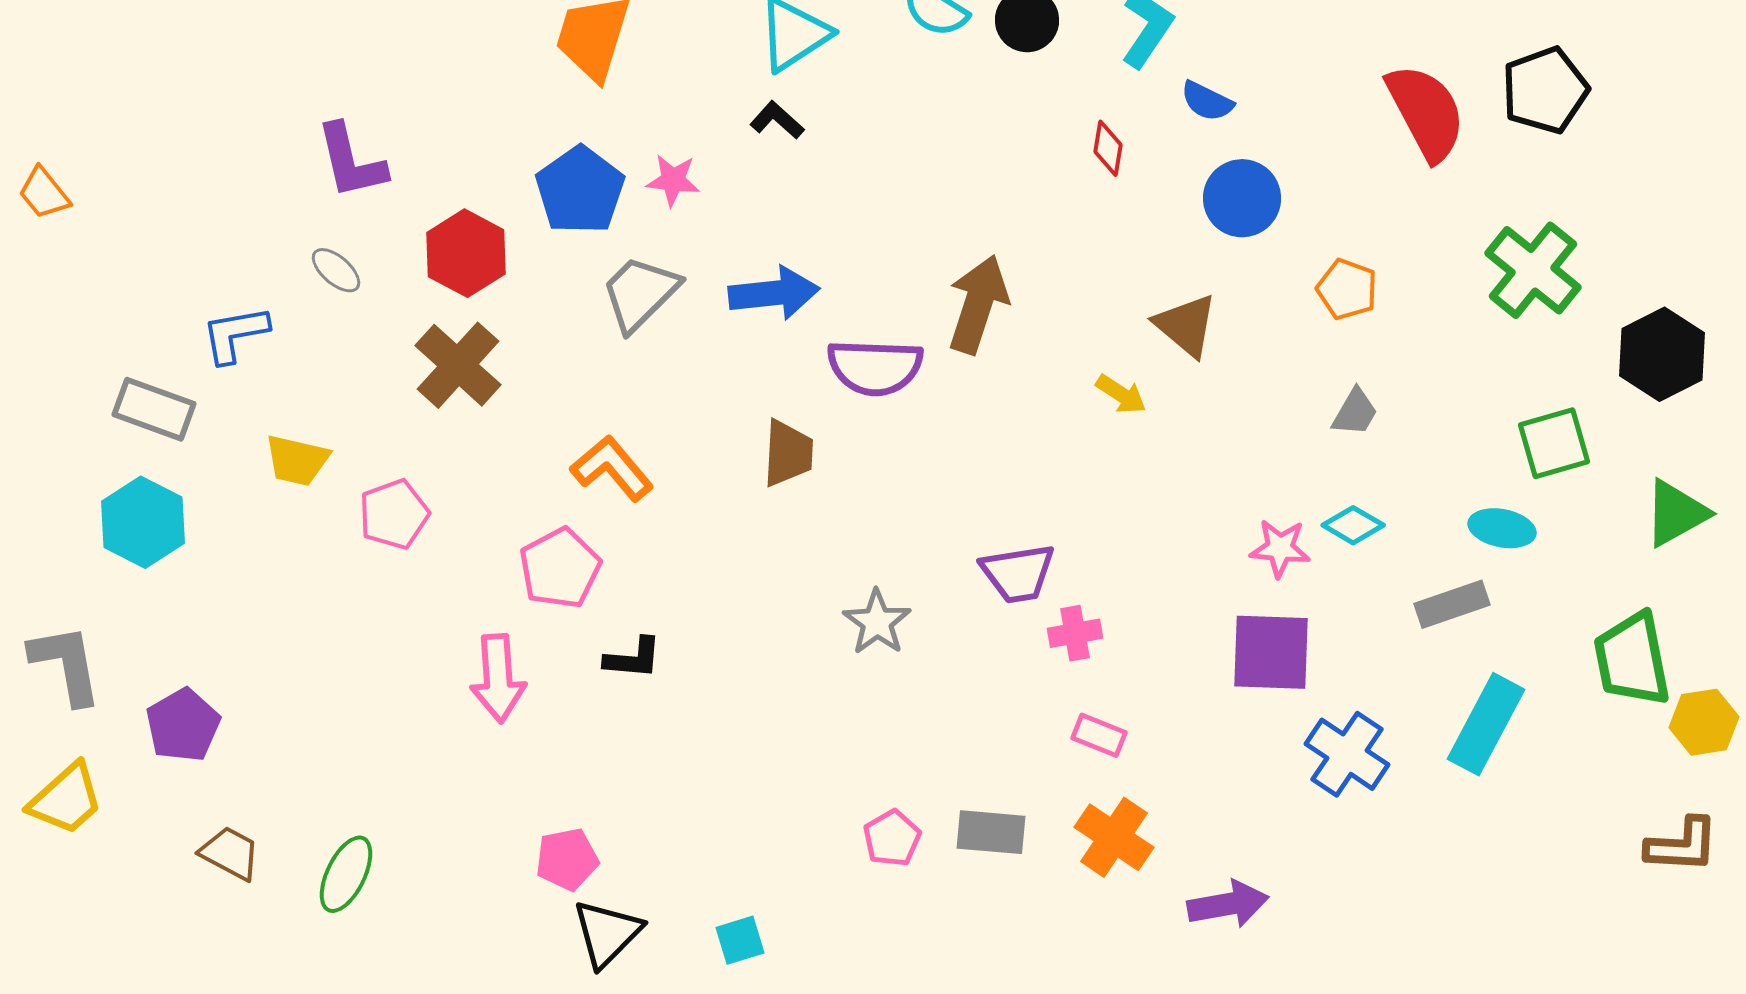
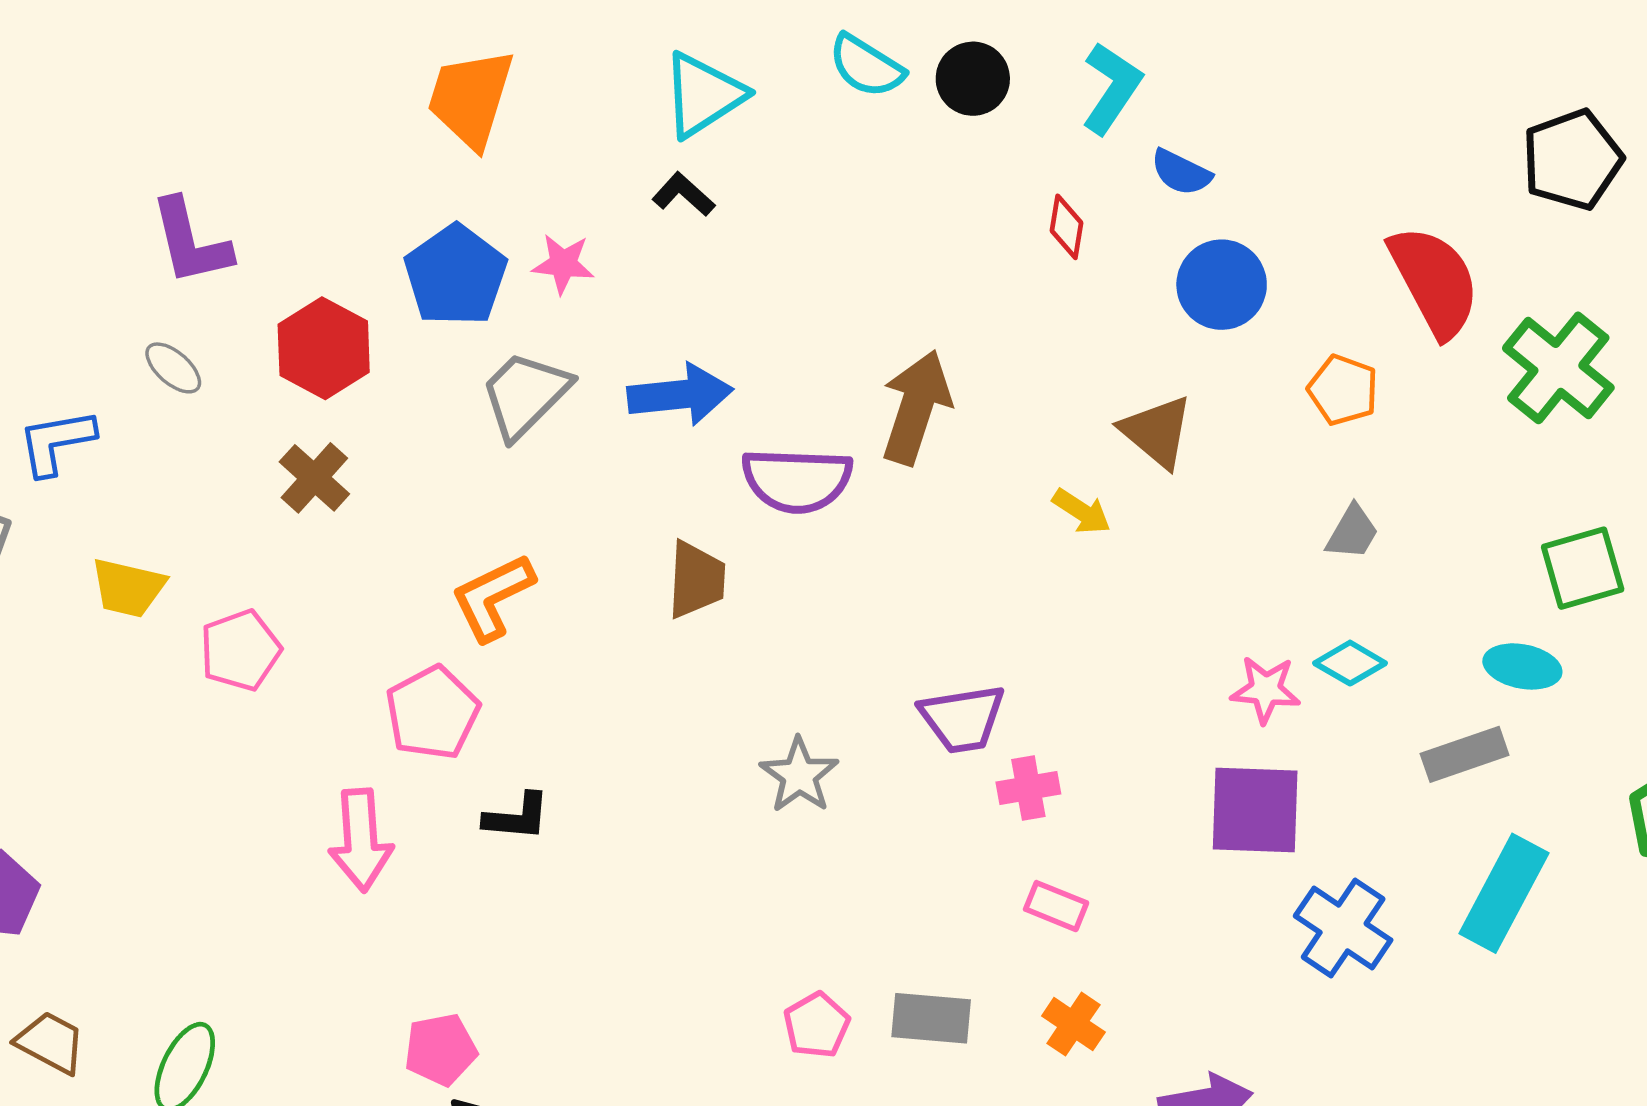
red semicircle: (1426, 112) -> (1434, 281), moved
brown cross: (458, 365) -> (314, 478), size x0.7
orange L-shape: (612, 468) -> (493, 597), turned -76
orange cross: (1114, 837) -> (1073, 1024), size x0.7

